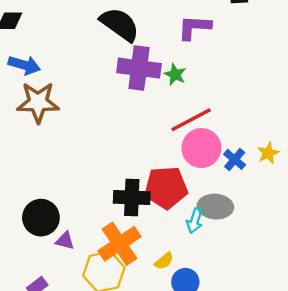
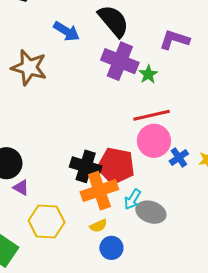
blue arrow: (24, 65) -> (67, 31), moved
gray ellipse: (215, 207) -> (151, 212), moved
orange cross: (119, 244) -> (99, 191), moved

